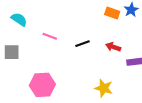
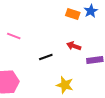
black line: (83, 44) -> (46, 57), moved

